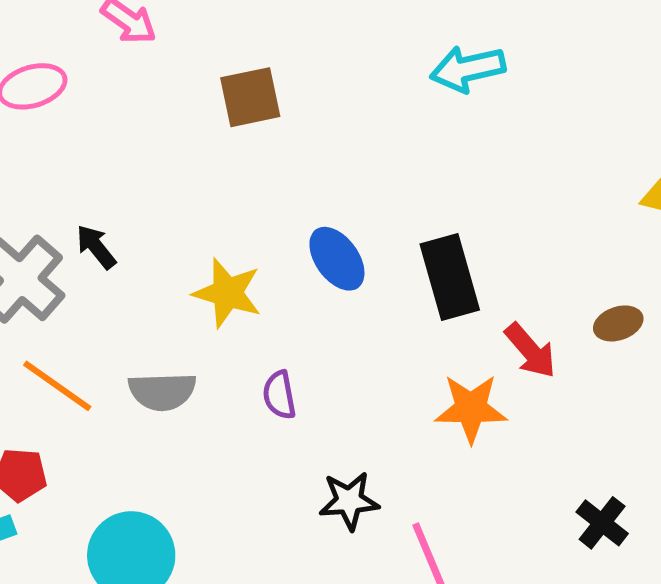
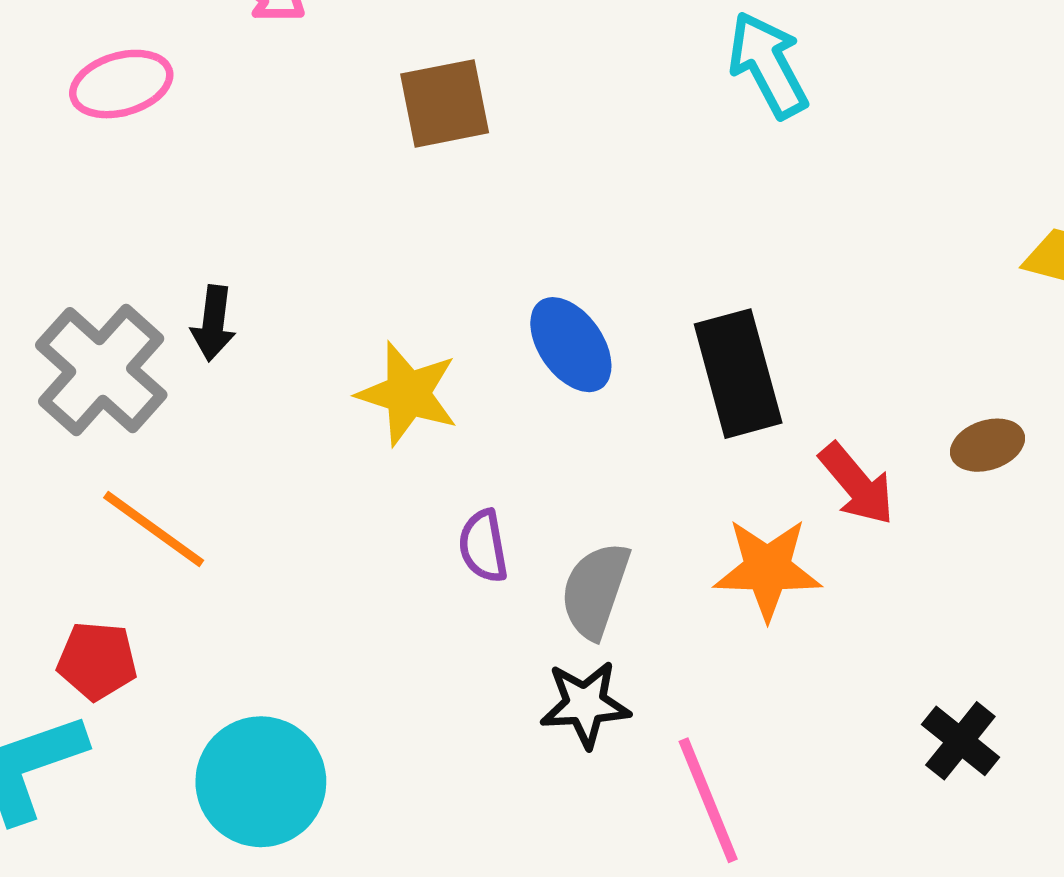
cyan arrow: (468, 69) -> (768, 65), turned 74
black arrow: (96, 247) -> (213, 323), turned -135
gray semicircle: (162, 391) -> (595, 590), moved, turned 110

